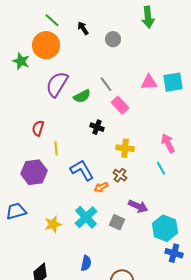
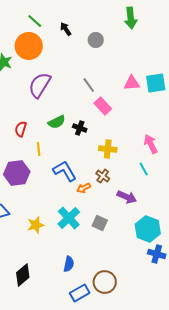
green semicircle: (82, 96) -> (57, 122), moved
purple arrow: (138, 206) -> (127, 197), moved

